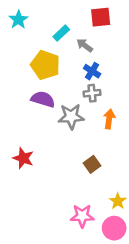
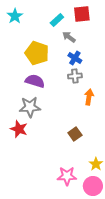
cyan rectangle: (61, 33) -> (57, 20), moved
gray star: (71, 116) -> (30, 107), moved

